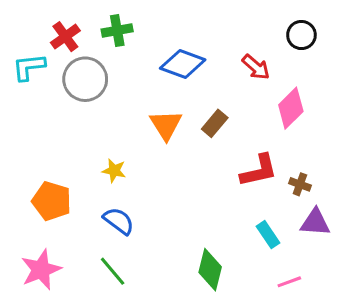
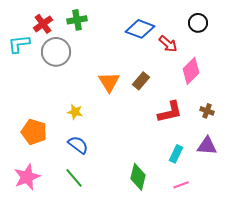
blue diamond: (183, 64) -> (140, 29), moved
brown cross: (300, 184) -> (207, 111), moved
cyan rectangle: (268, 235) -> (176, 154), turned 60
pink line: (289, 282) -> (181, 185), moved

